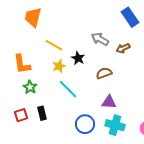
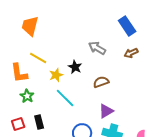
yellow line: (54, 45) -> (38, 58), moved
brown arrow: (123, 48) -> (131, 53), moved
purple triangle: (109, 102) -> (106, 111), turned -35

